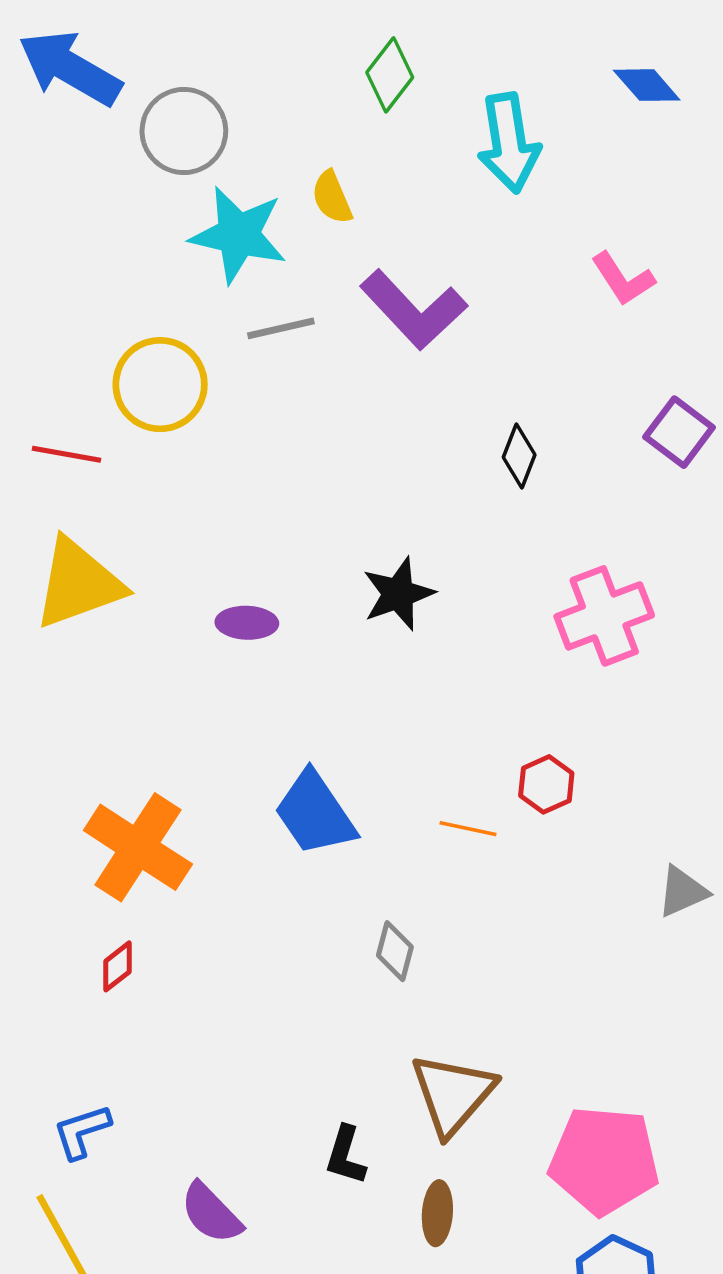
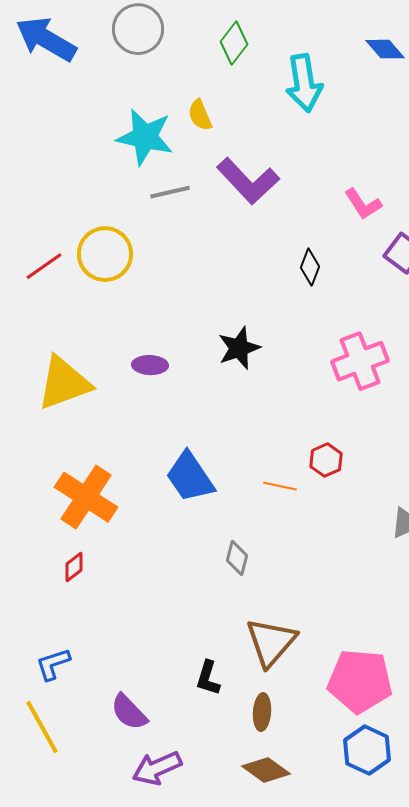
gray circle: (184, 131) -> (138, 29), moved
pink L-shape: (623, 279) -> (363, 204), moved
yellow circle: (160, 385) -> (105, 254), moved
red line: (66, 454) -> (44, 266), turned -45
yellow triangle: (78, 584) -> (64, 383), moved

